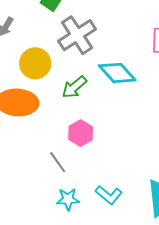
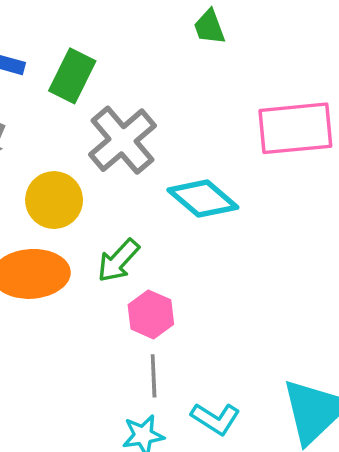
green arrow: (74, 87) -> (118, 261), moved
gray line: (58, 162) -> (154, 376), moved, turned 40

